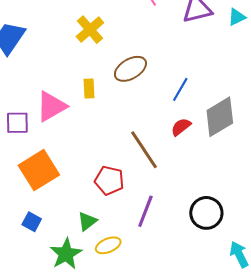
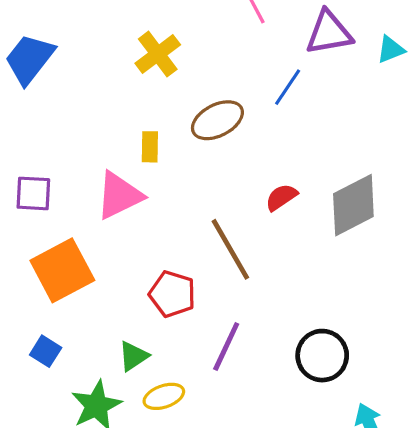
blue line: (180, 89) -> (288, 87), moved
pink triangle: (51, 106) -> (119, 196), moved
red semicircle: (181, 127) -> (281, 197), moved

